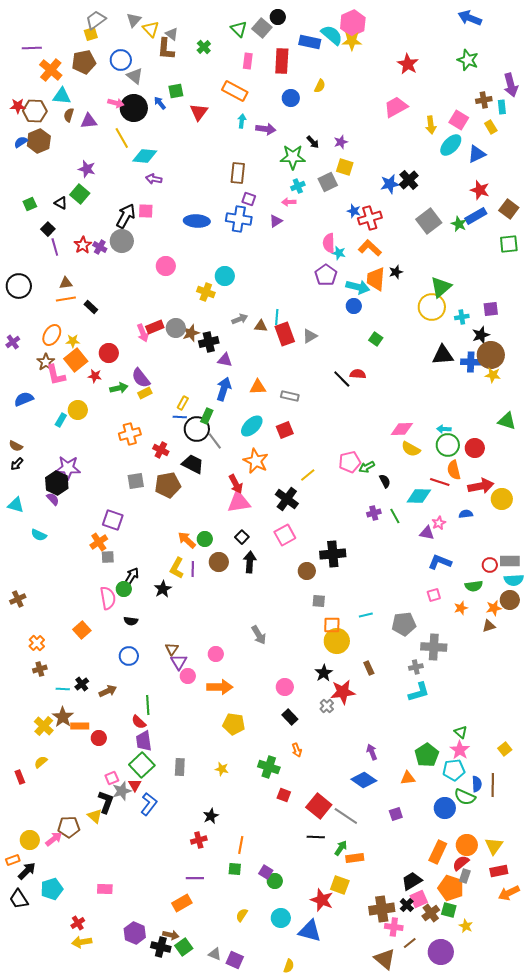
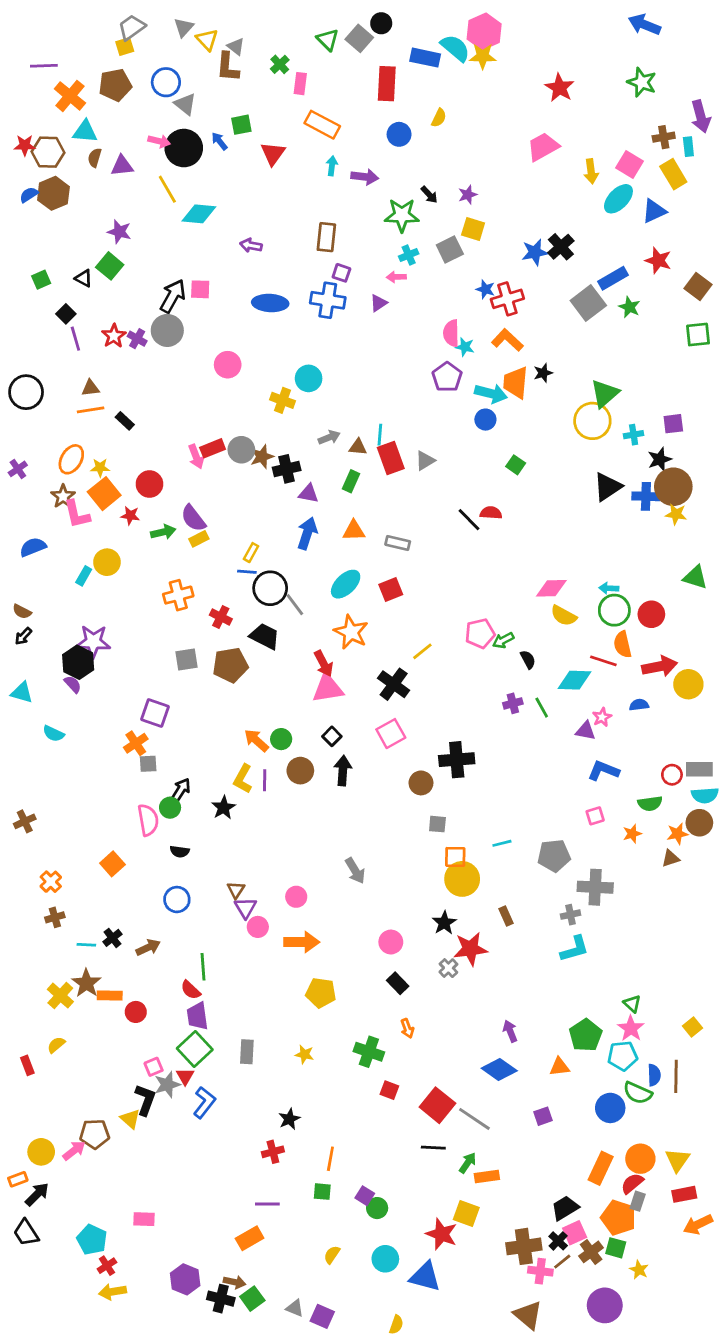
pink rectangle: (248, 61) -> (300, 84), moved
yellow rectangle: (491, 127) -> (673, 174), size x1.5
purple arrow: (154, 179) -> (251, 245), moved
blue rectangle: (476, 216) -> (613, 278), moved
black triangle: (443, 355) -> (607, 487), turned -30
green rectangle: (207, 416) -> (351, 481), moved
cyan pentagon: (52, 889) -> (92, 1240), moved, turned -30
brown line: (410, 943) -> (562, 1262), moved

